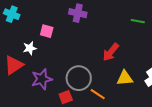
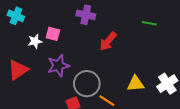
white star: (30, 48) -> (35, 41), moved
red arrow: (111, 52) -> (108, 41), moved
purple star: (42, 79) -> (58, 66), moved

